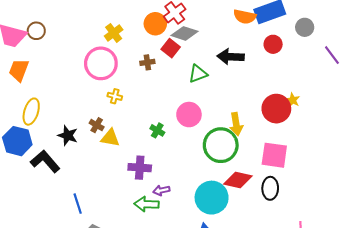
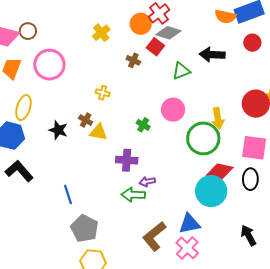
brown cross: (147, 62) -> (133, 60), turned 32
pink circle: (101, 63) -> (49, 65), moved
black L-shape: (45, 161) -> (19, 171), moved
cyan circle: (212, 198) -> (211, 191), moved

